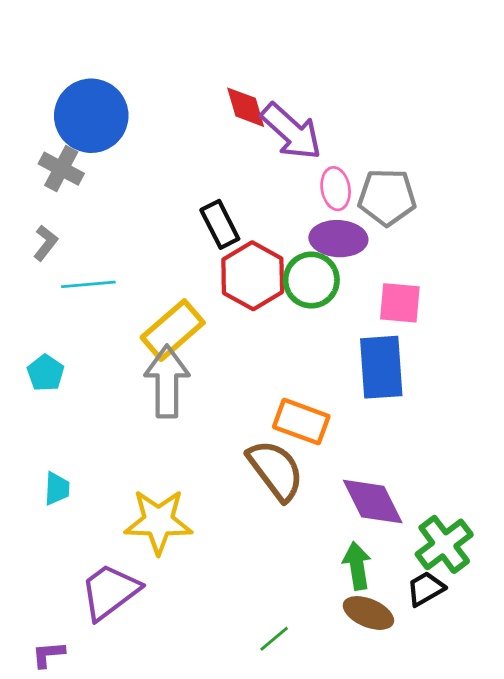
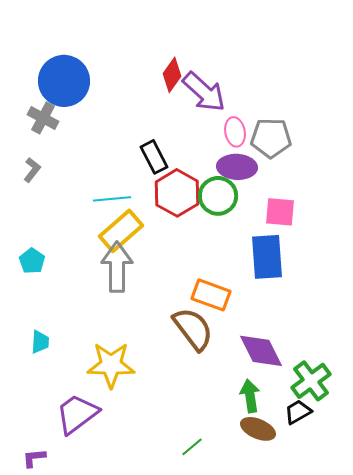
red diamond: (246, 107) -> (172, 75), turned 52
cyan line: (88, 284) -> (112, 199), moved

